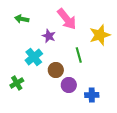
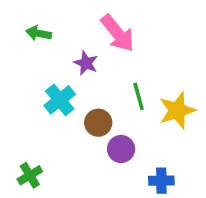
yellow star: (100, 35) -> (177, 110), moved
green cross: (17, 83) -> (30, 175), moved
blue cross: (92, 95) -> (161, 181), moved

